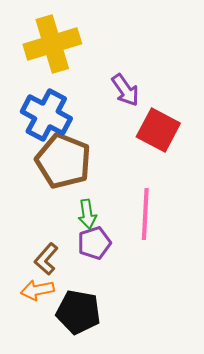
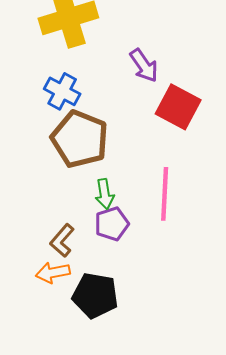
blue cross: (46, 115) -> (62, 91), size x0.7

